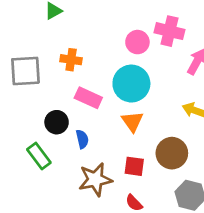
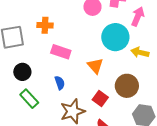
cyan circle: (131, 84) -> (115, 37), moved
black circle: (57, 122) -> (22, 72), moved
red square: (134, 166) -> (100, 99), turned 35

